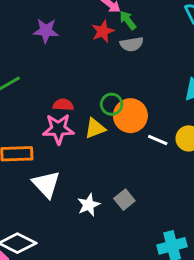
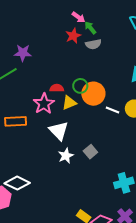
purple star: (46, 31) -> (23, 53), moved
red semicircle: (63, 105) -> (57, 88), moved
pink star: (58, 129) -> (44, 104), turned -30
white triangle: (46, 184) -> (59, 131), moved

